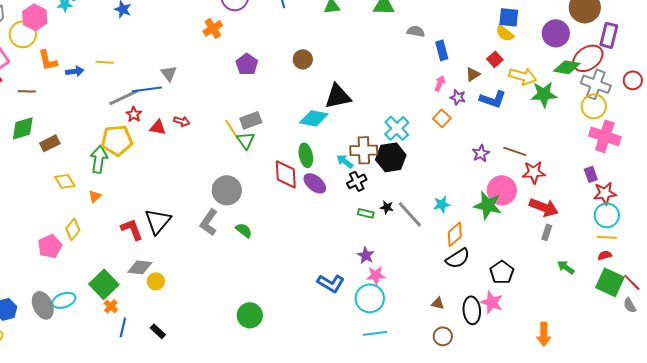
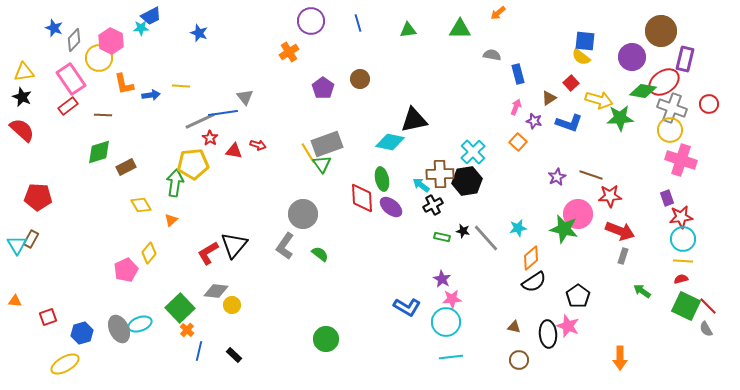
brown circle: (303, 59) -> (360, 79), moved
gray rectangle: (251, 120) -> (327, 144), size x1.4
red L-shape: (132, 229) -> (208, 253), turned -100

